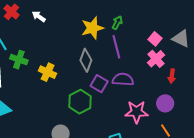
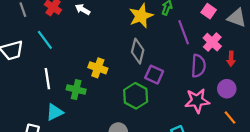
pink square: (155, 39) -> (209, 11), moved
purple line: (116, 47) -> (184, 32), moved
green cross: (19, 60) -> (76, 90), moved
purple semicircle: (123, 79) -> (198, 66), moved, turned 95

